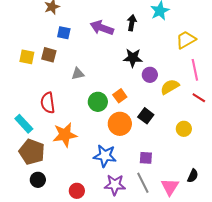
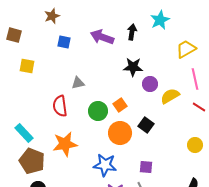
brown square: (49, 55) -> (14, 35), moved
red semicircle: (48, 103) -> (60, 106), moved
yellow circle: (184, 129) -> (195, 145), moved

